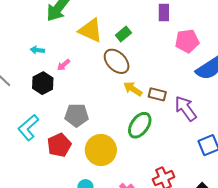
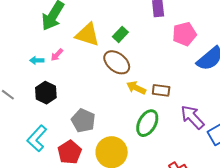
pink arrow: (63, 65) -> (57, 55), moved
purple arrow: (186, 109) -> (192, 117), moved
gray pentagon: (77, 115) -> (83, 121), turned 30

